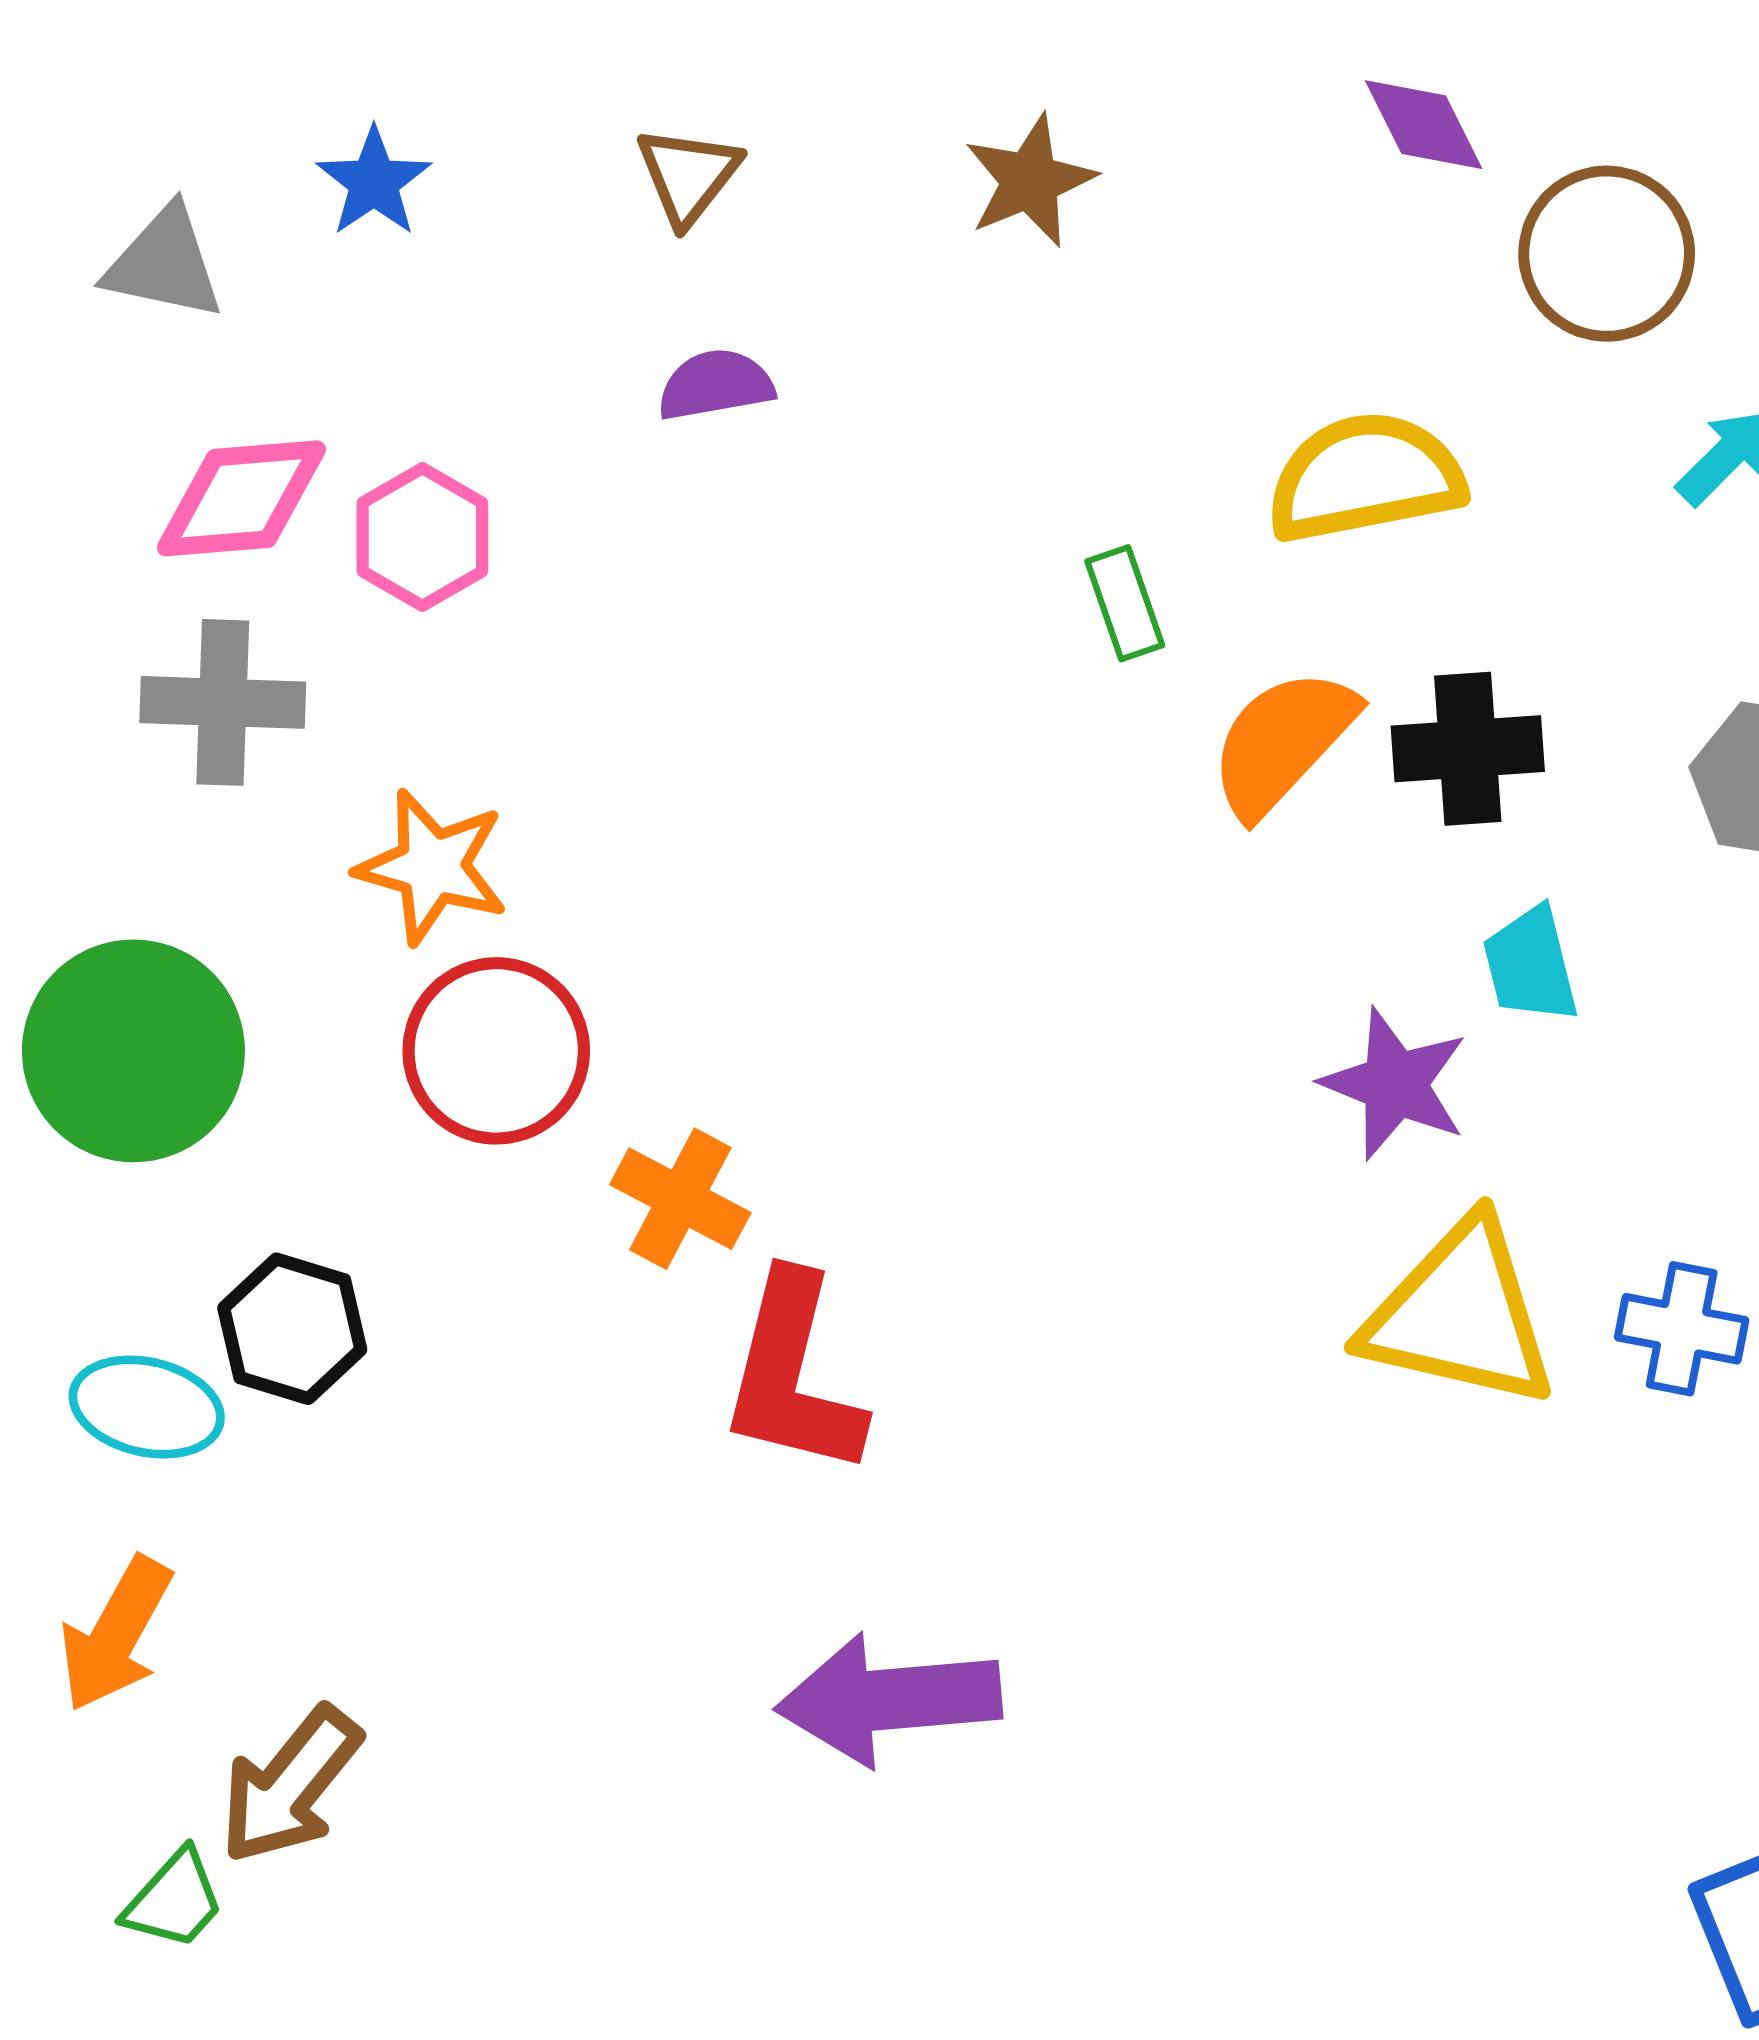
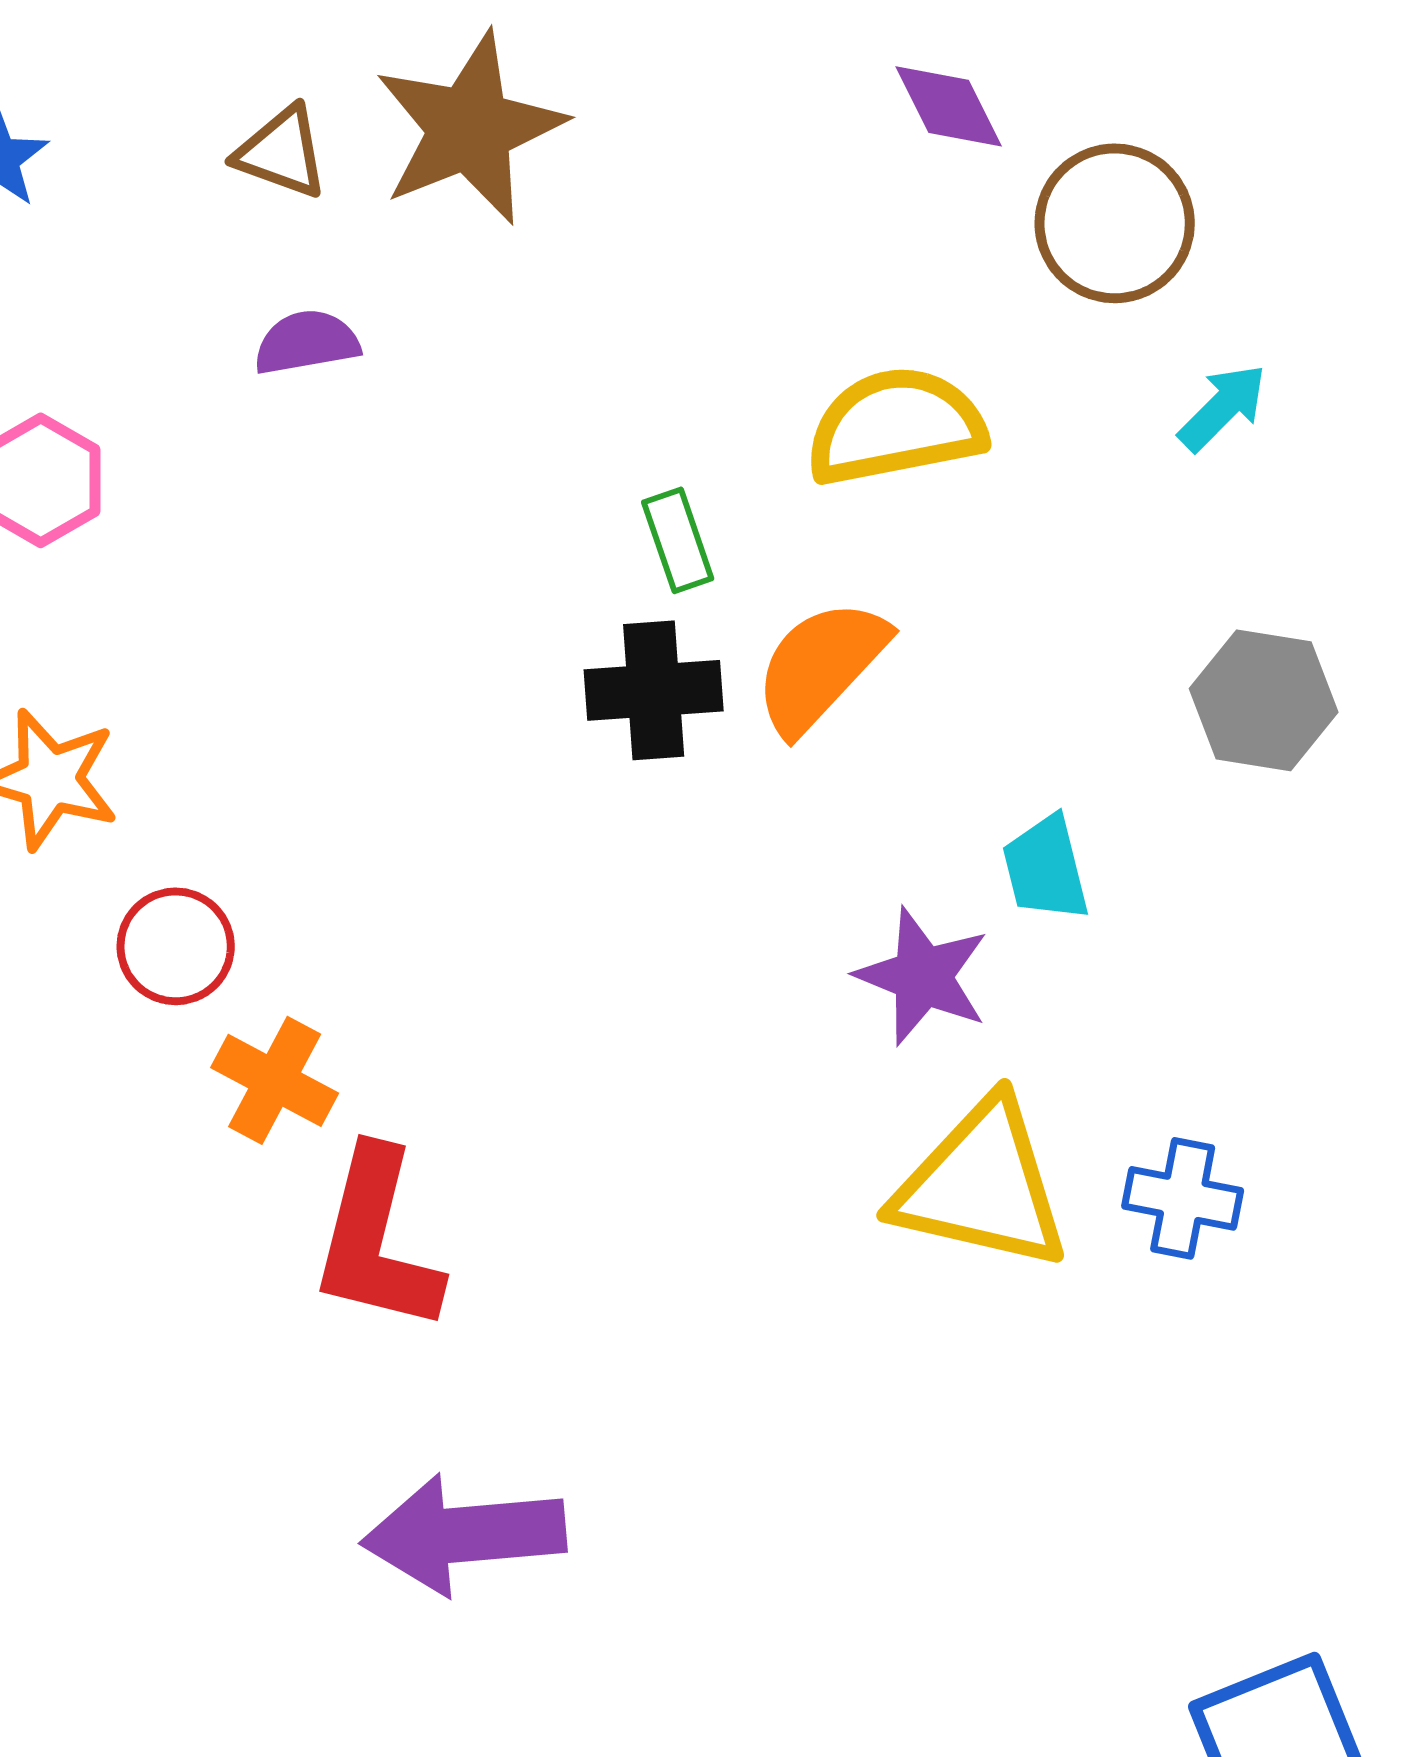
brown triangle: (688, 175) -> (282, 152), turned -48
brown star: (1030, 181) -> (470, 128), moved, size x1.6
black cross: (1468, 749) -> (654, 690), moved
red circle: (496, 1051) -> (176, 946), moved, size x0.7

